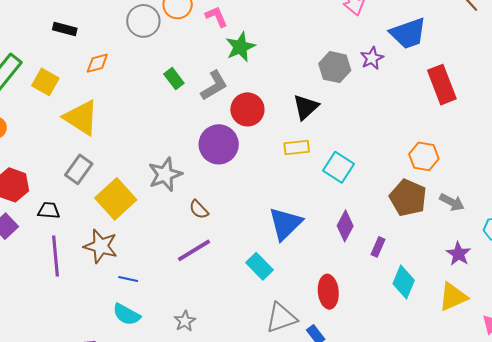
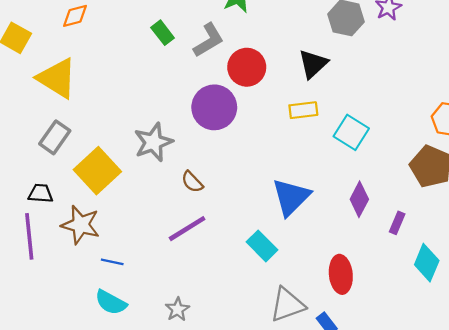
black trapezoid: (49, 211) -> (41, 193), moved

